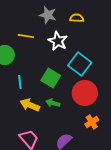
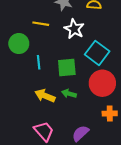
green square: (51, 78) -> (67, 68), turned -36
cyan line: (20, 82) -> (39, 62), moved
orange cross: (92, 122) -> (110, 113), turned 32

